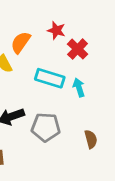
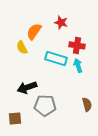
red cross: (78, 49) -> (77, 45), moved, turned -35
gray pentagon: (46, 127) -> (45, 105), moved

